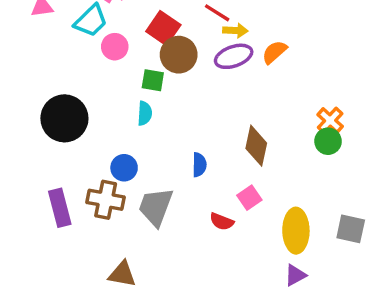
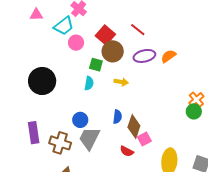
yellow arrow: (235, 31) -> (121, 82), moved
brown diamond: (256, 146) -> (134, 127), moved
blue circle: (124, 168) -> (80, 120), moved
brown cross: (106, 200) -> (60, 143), moved

